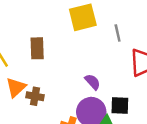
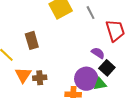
purple semicircle: (92, 82) -> (98, 53), moved
black square: (120, 105) -> (107, 68), turned -35

